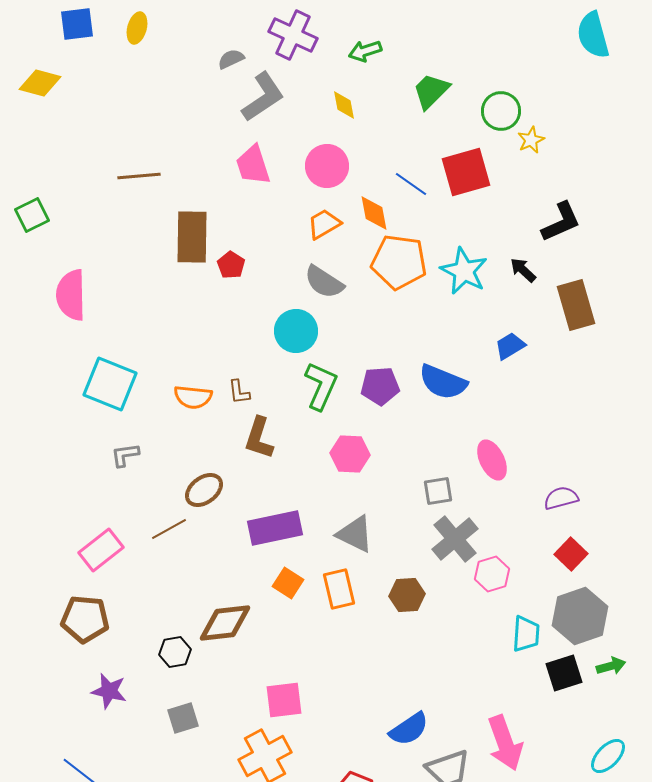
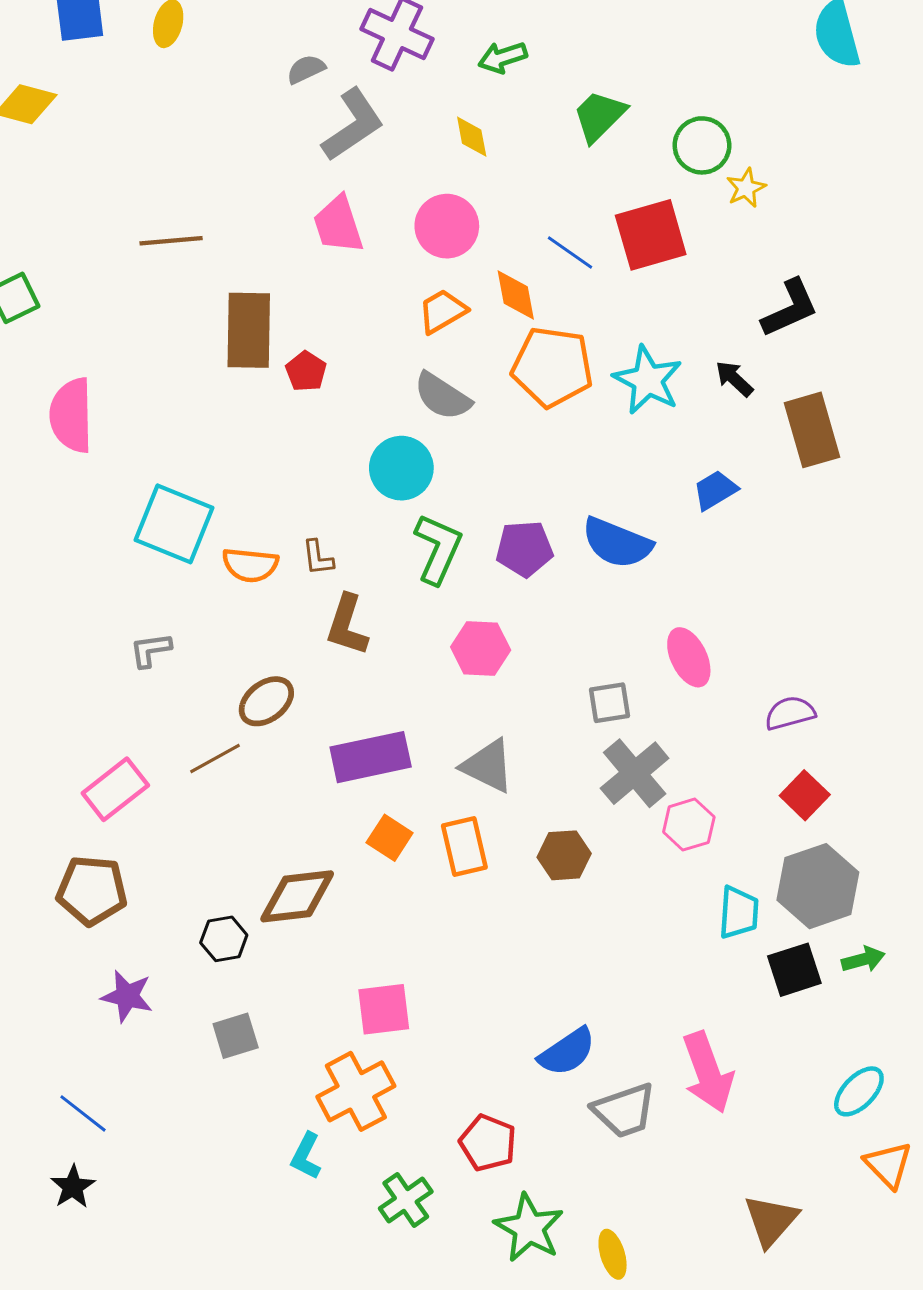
cyan square: (110, 384) -> (174, 524), moved

